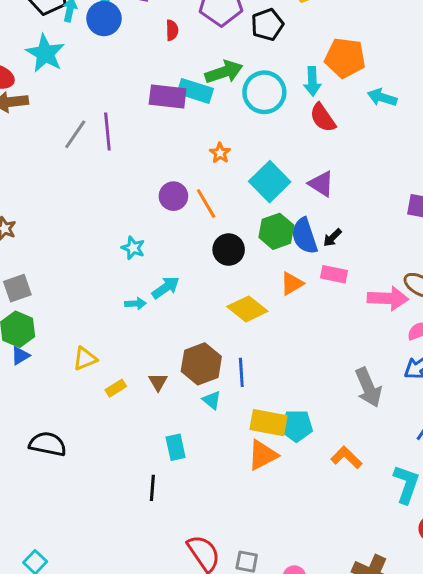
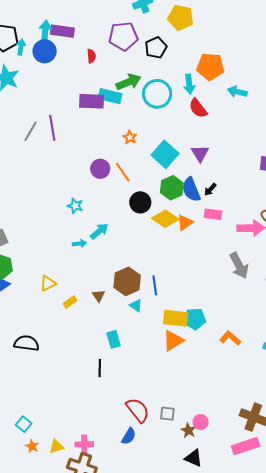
purple triangle: (321, 184) -> (200, 153), turned 30
yellow diamond: (247, 309) -> (165, 219), moved
gray arrow: (368, 387) -> (239, 266), moved

